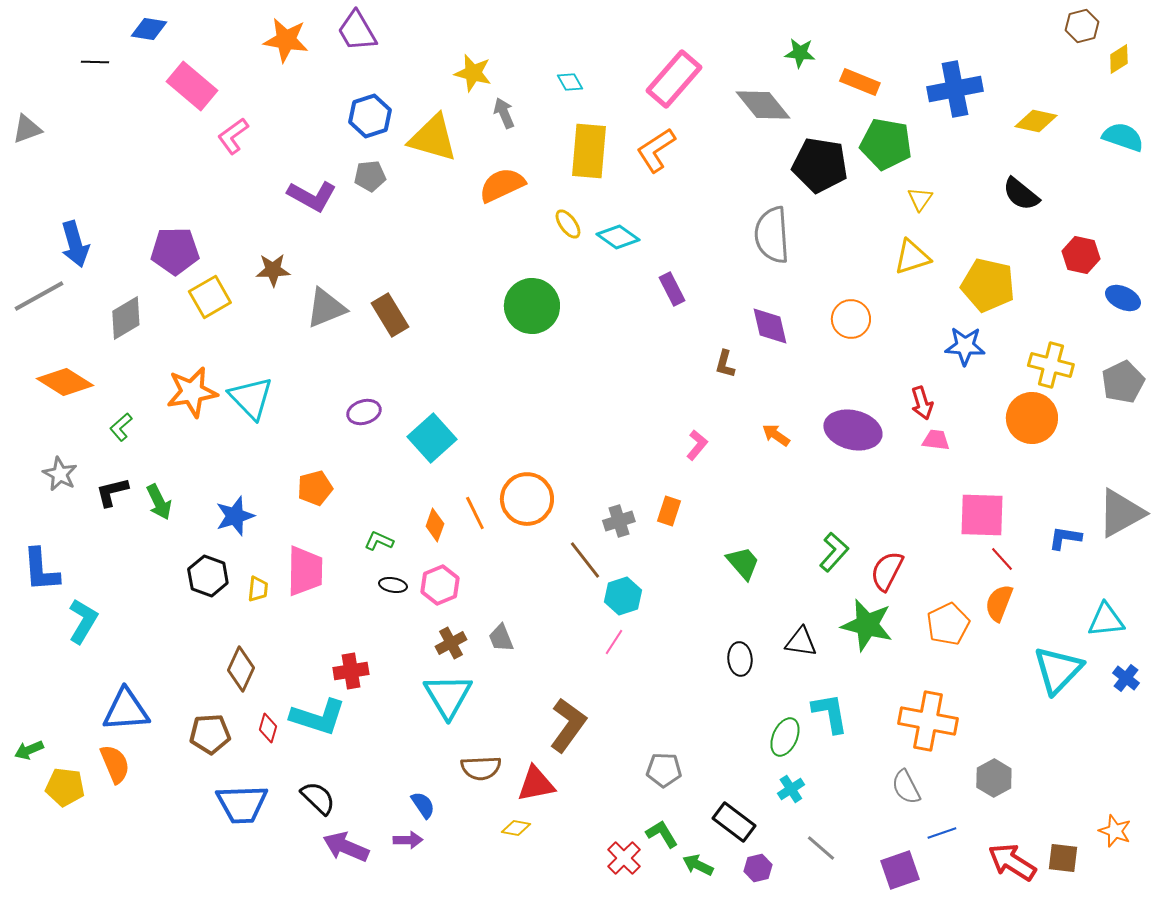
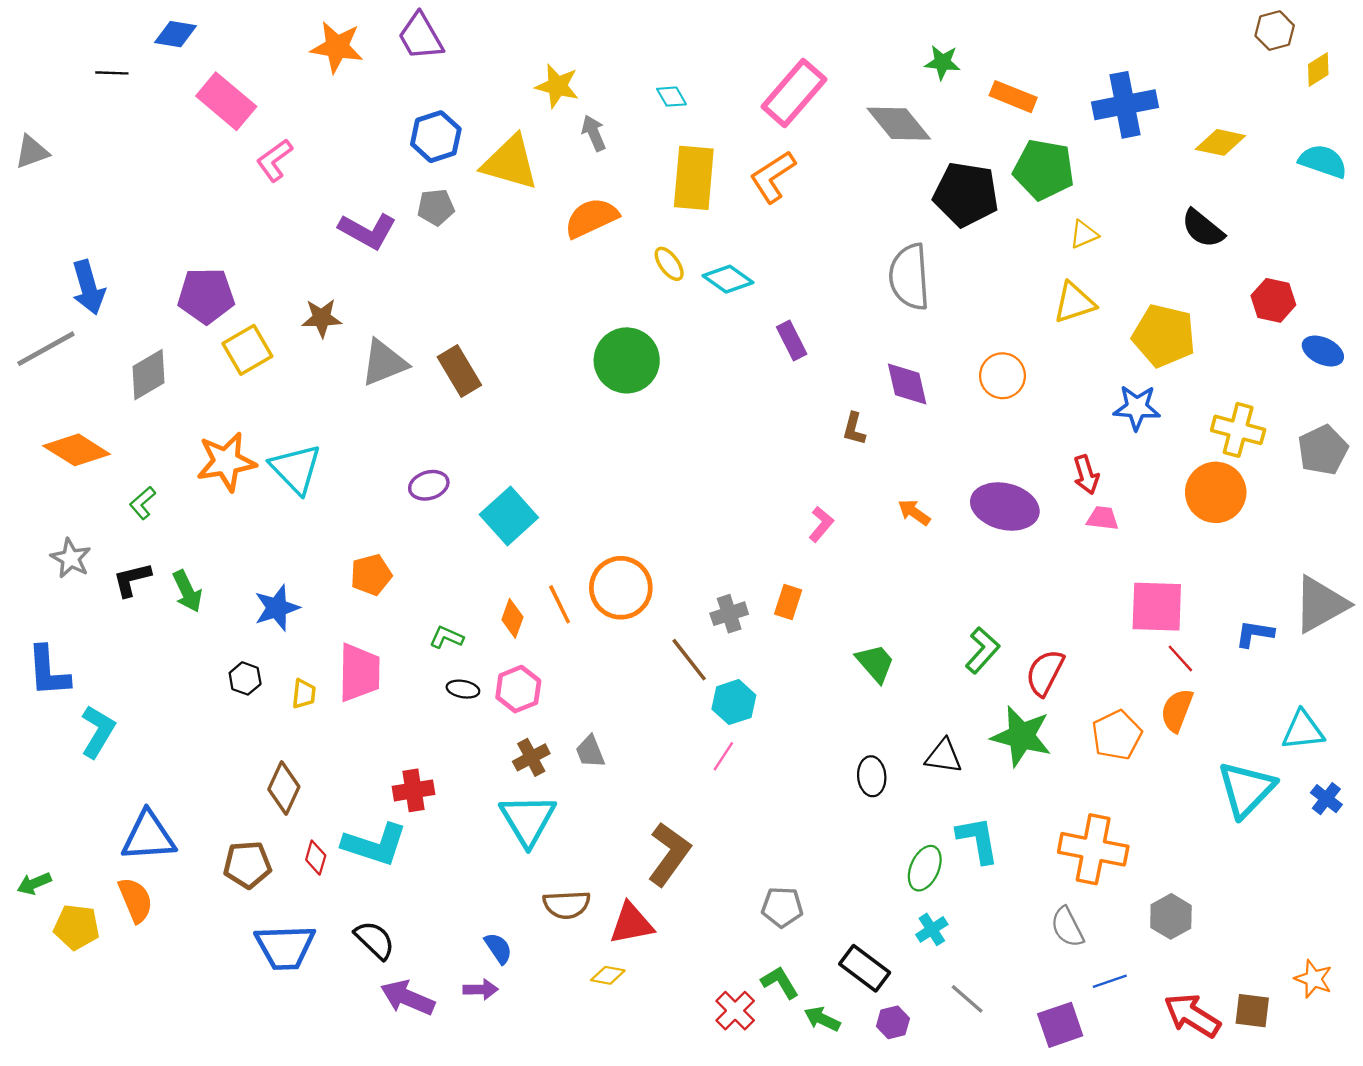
yellow triangle: (920, 199) -> (1084, 234), turned 32
black hexagon: (208, 576) -> (245, 678), size x0.7

